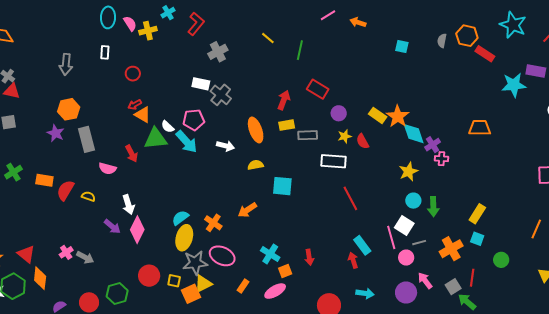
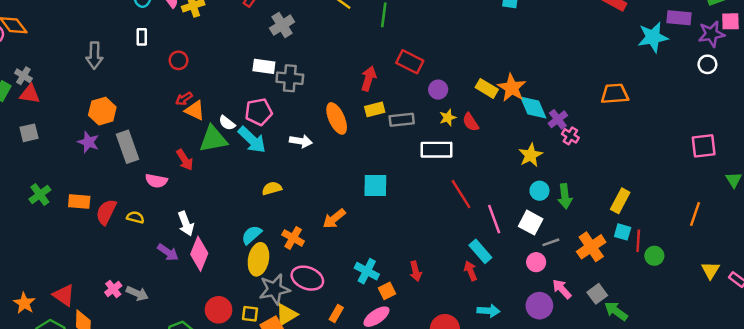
gray cross: (221, 95) -> (290, 78), turned -30
pink cross: (442, 159) -> (570, 136), turned 32
yellow semicircle: (255, 165) -> (272, 188), moved
pink line: (391, 237) -> (494, 219), moved
red line: (472, 278) -> (638, 241), moved

